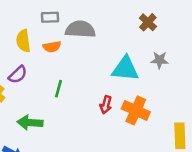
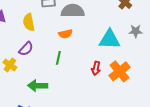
orange semicircle: (52, 47) -> (65, 34), moved
orange cross: (136, 110) -> (120, 71), turned 30

